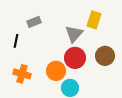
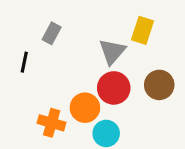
gray rectangle: (34, 22) -> (52, 33), turned -40
orange cross: (22, 74) -> (52, 123), moved

